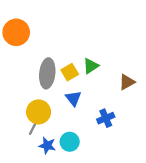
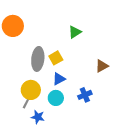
green triangle: (91, 66) -> (75, 32), moved
blue triangle: (73, 98) -> (59, 79), turned 40
cyan circle: (70, 142) -> (56, 98), moved

